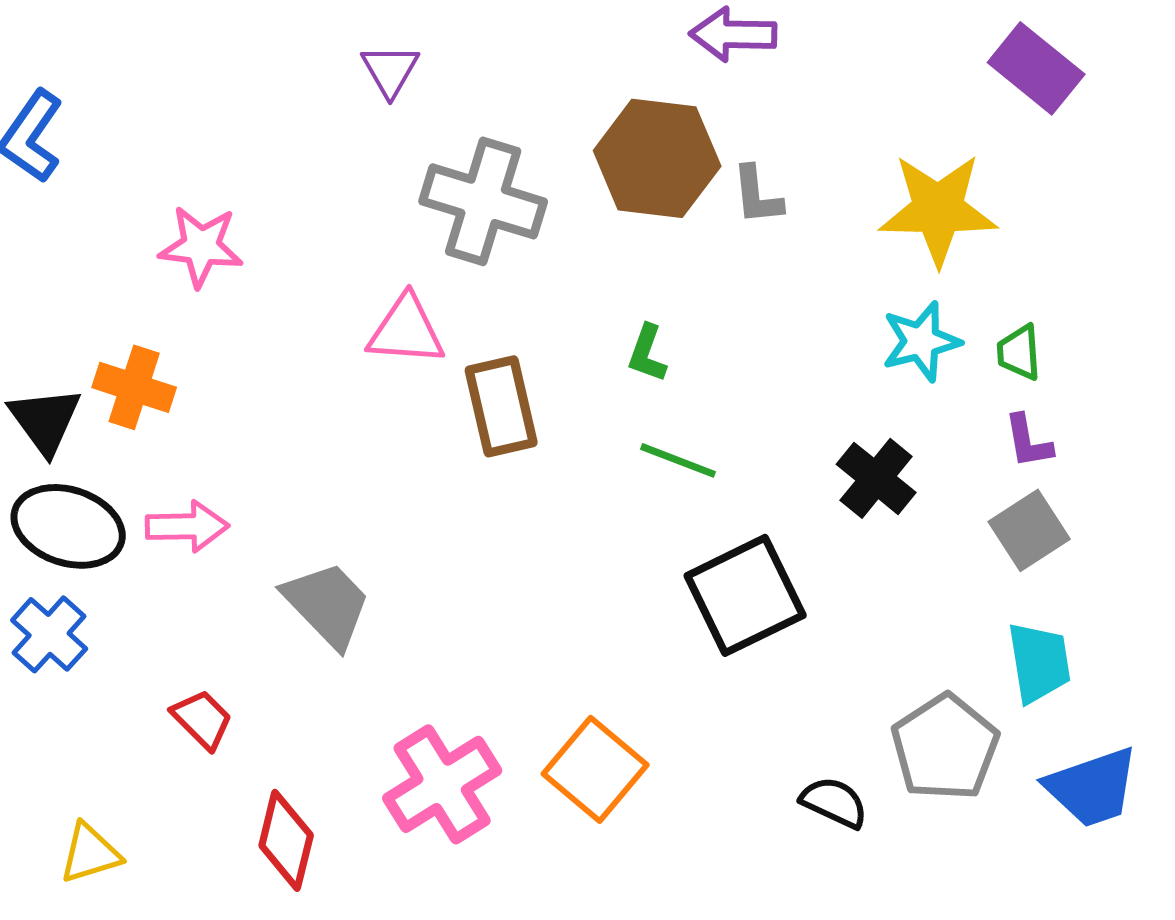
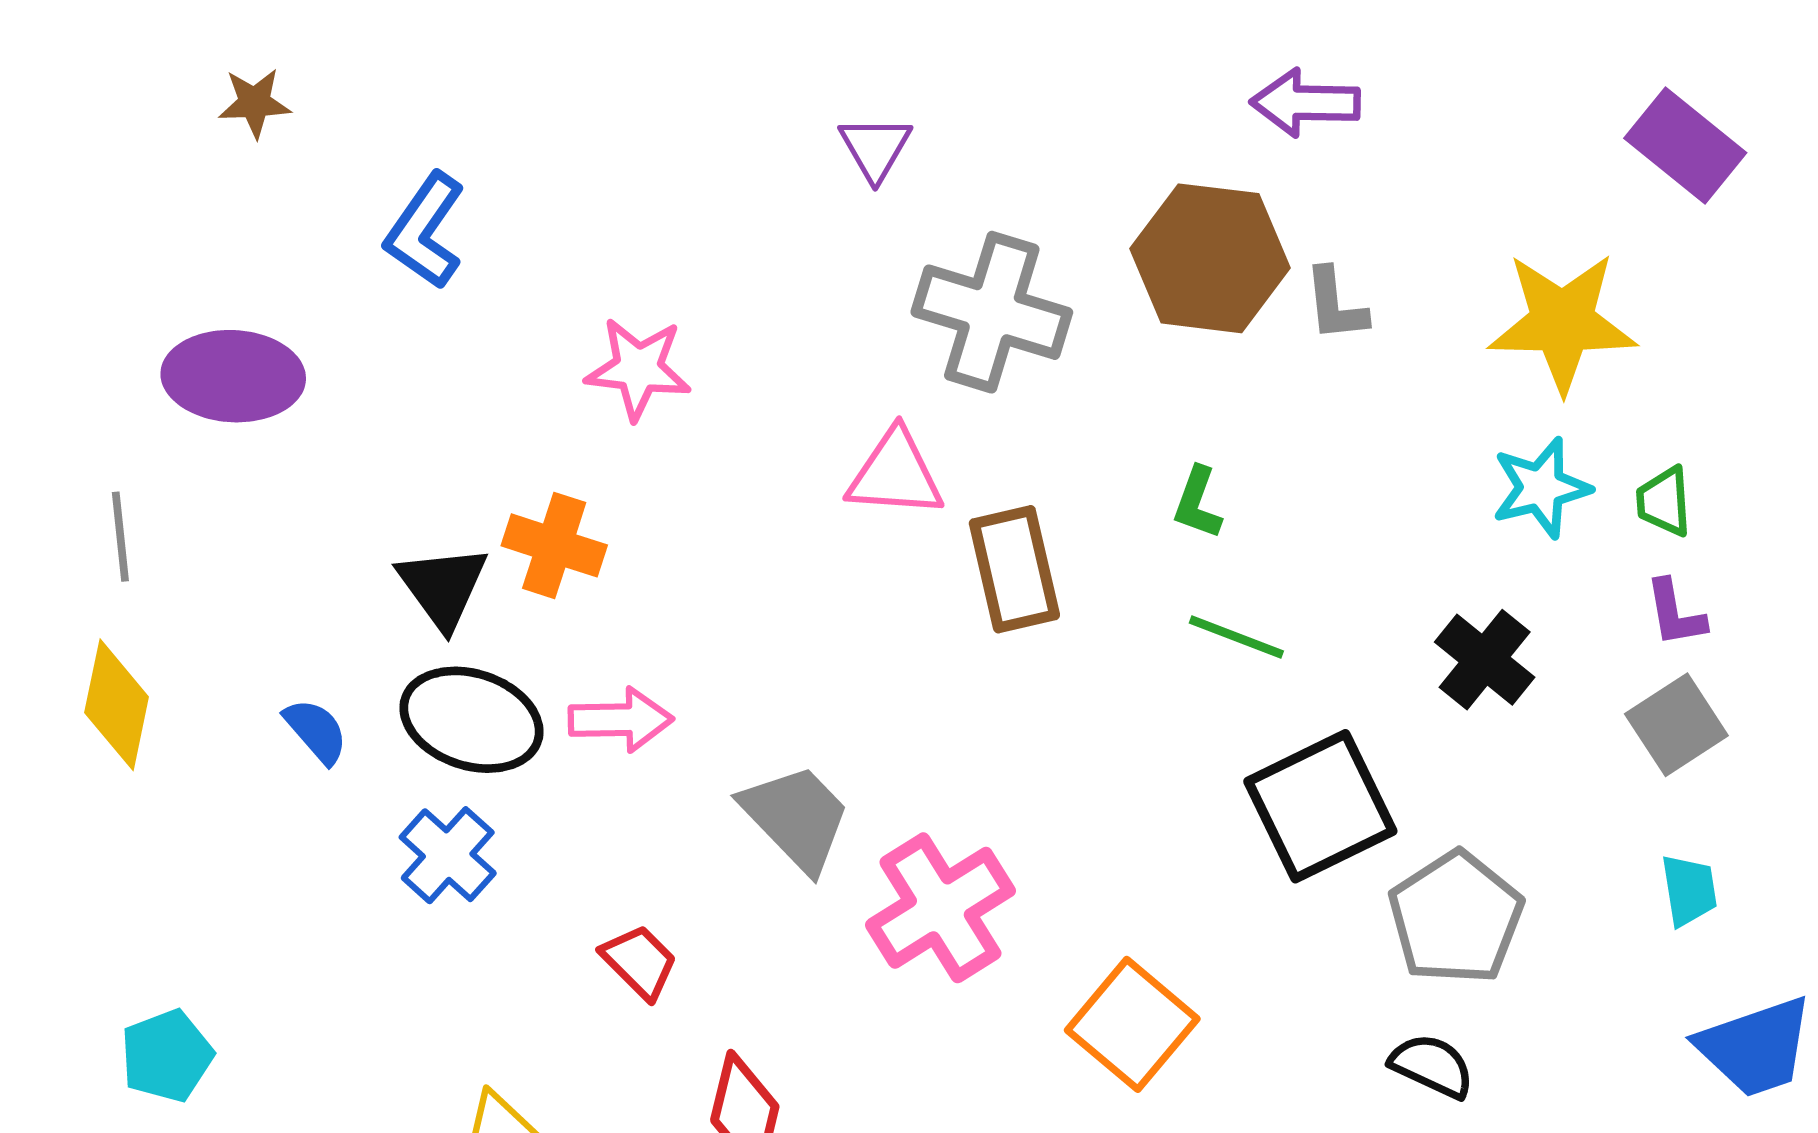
cyan trapezoid: (1039, 662) -> (1689, 890), size x0.7
gray pentagon: (945, 747) -> (1456, 918), moved
pink cross: (442, 784) -> (940, 908), moved

